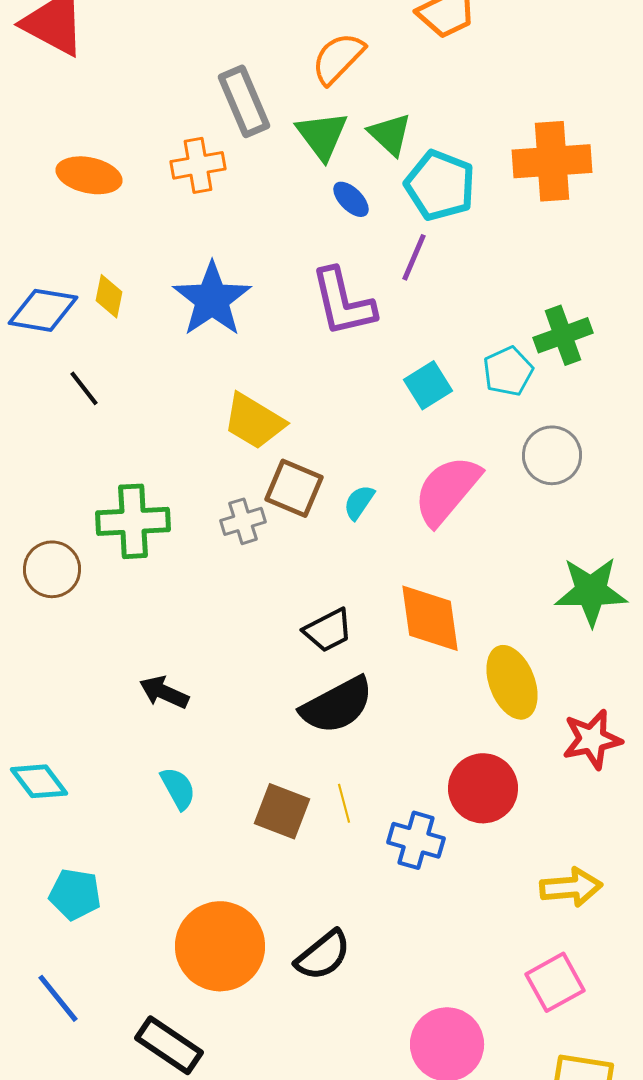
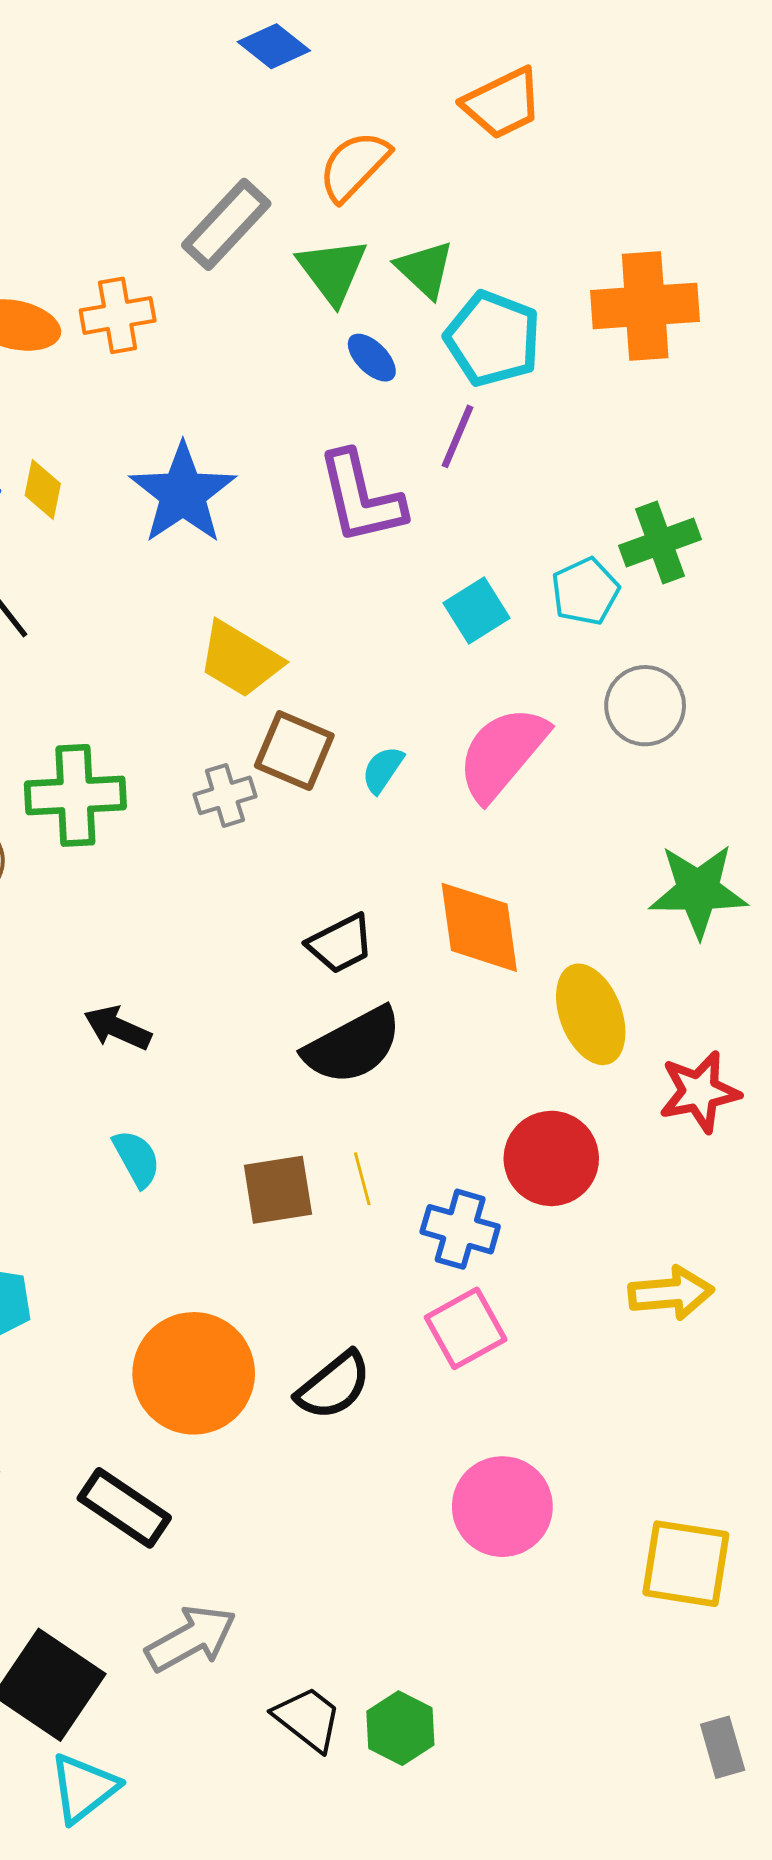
gray rectangle: (244, 101) -> (226, 224), turned 66
orange cross: (198, 165) -> (118, 315), moved
brown square: (282, 811) -> (278, 1190), turned -30
pink square: (555, 982) -> (466, 1328), moved

